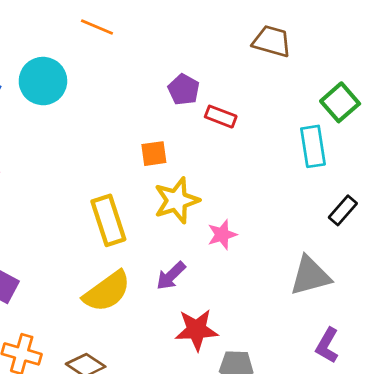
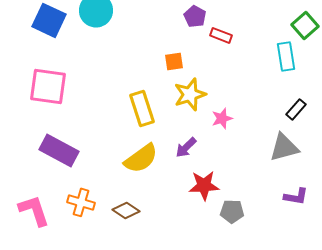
black rectangle: (343, 210) -> (296, 109), moved
purple L-shape: (327, 345) -> (296, 196), turned -110

